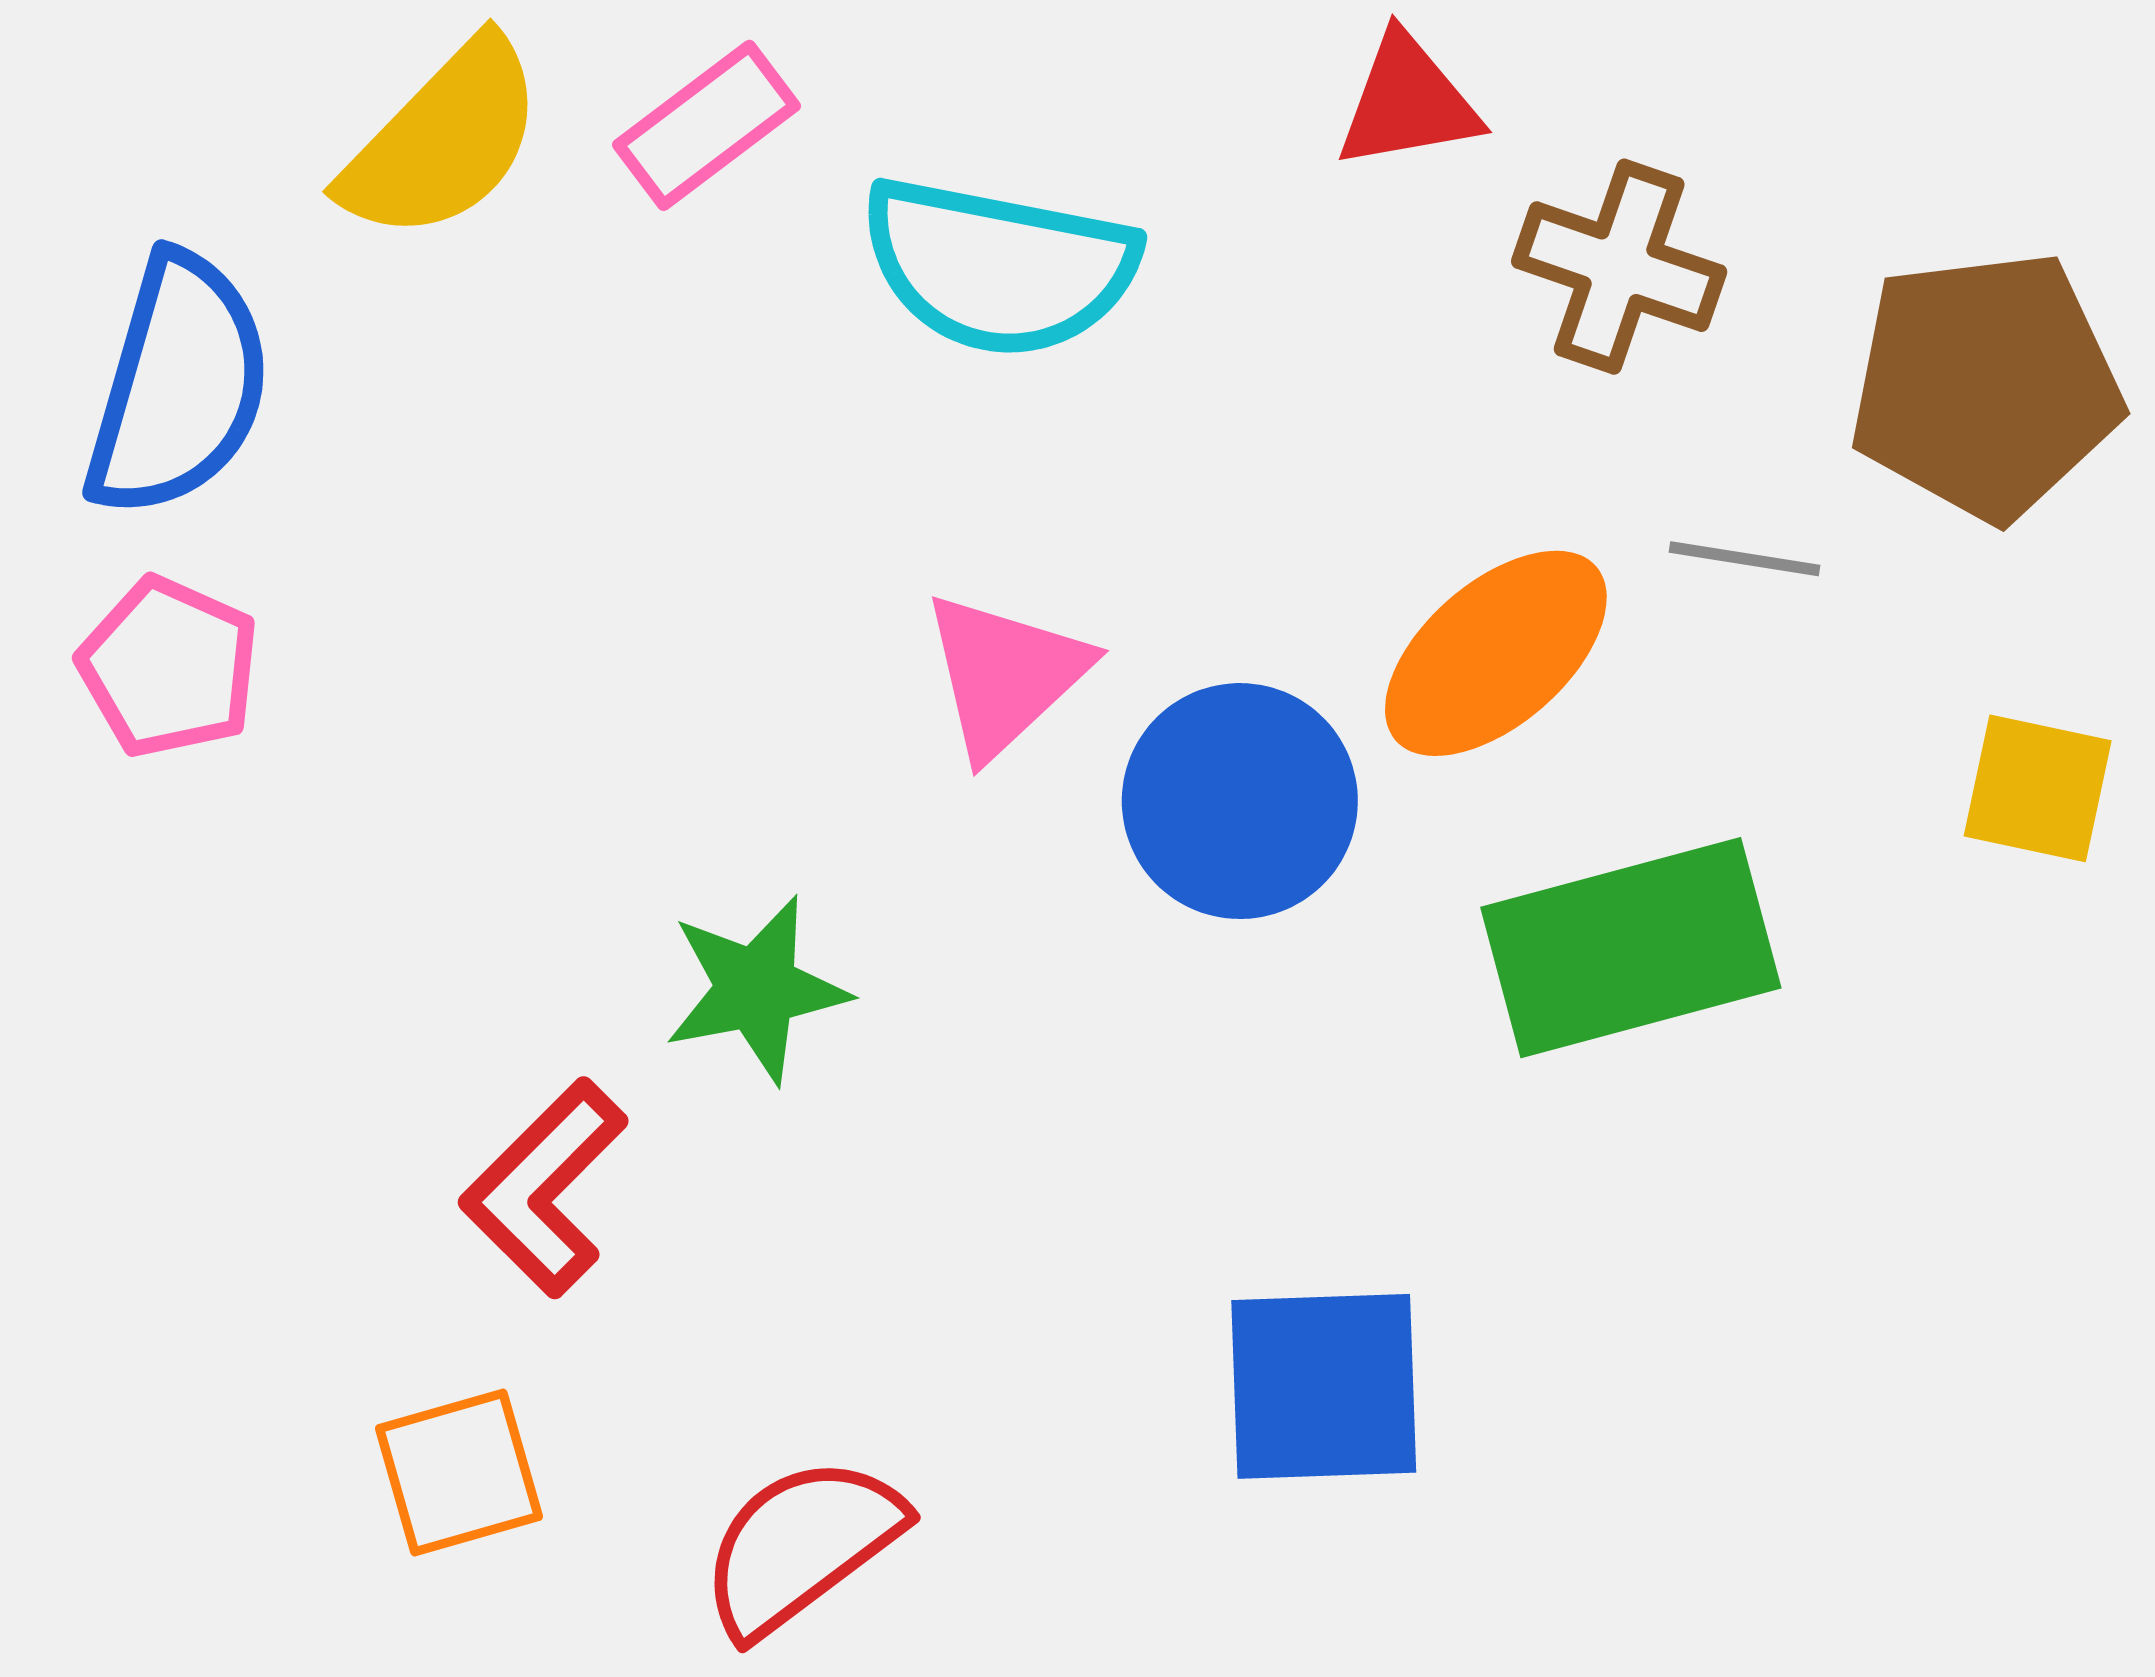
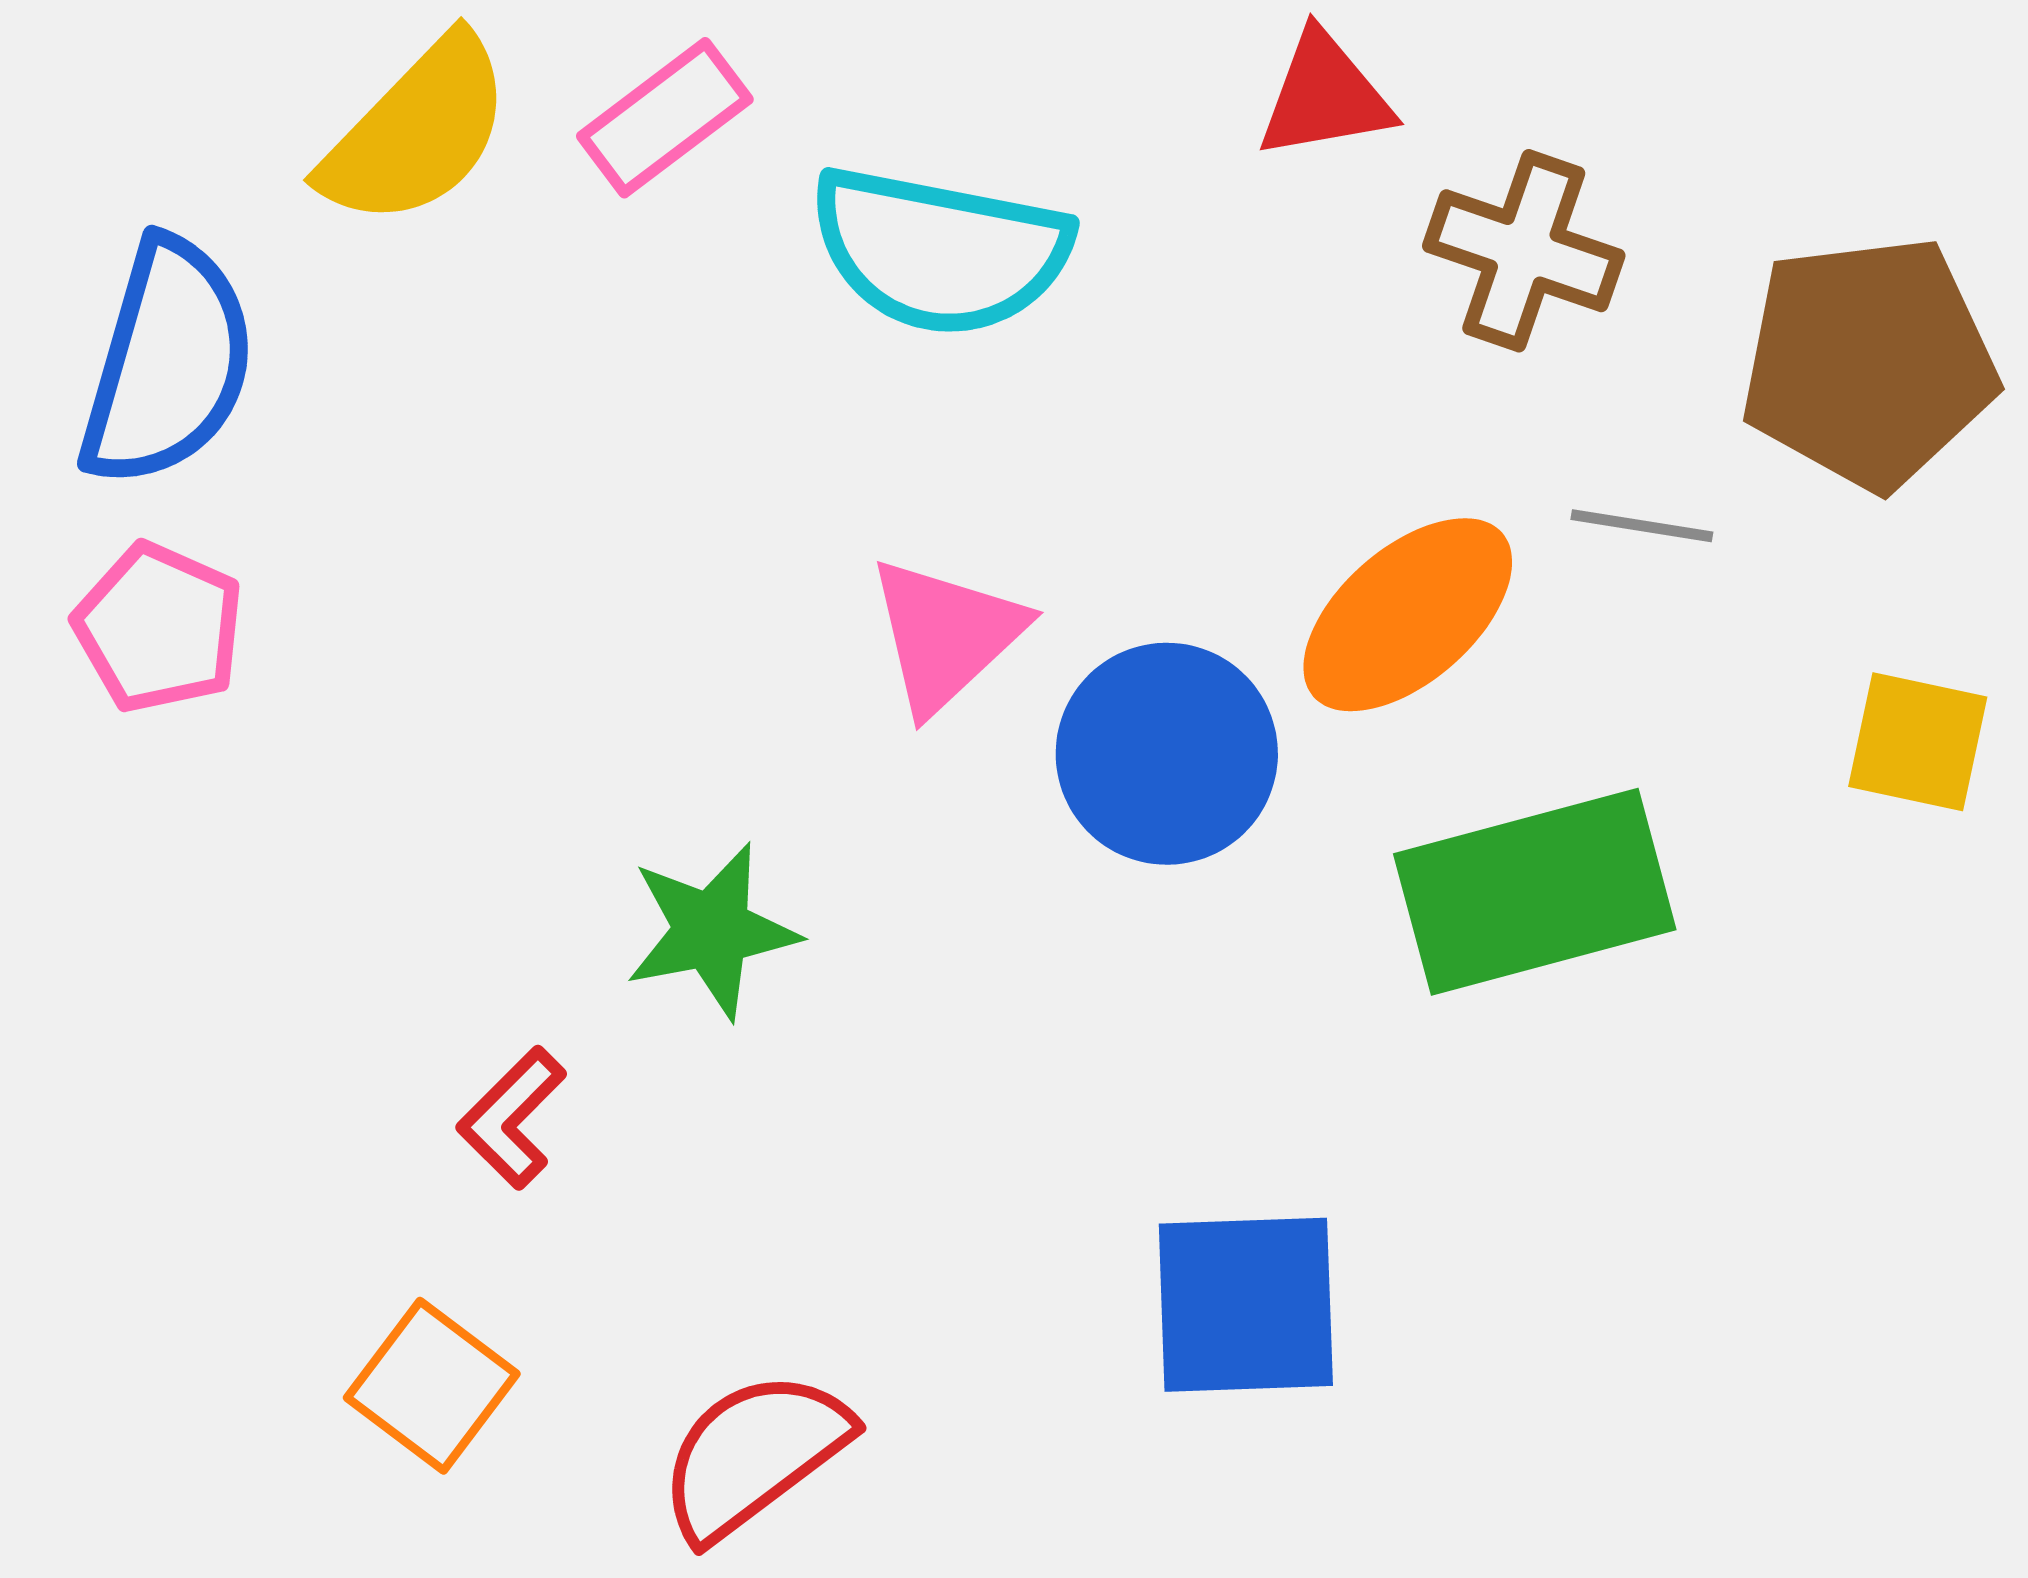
red L-shape: (544, 1188) -> (512, 1118), size x0.7
orange square: (459, 1472) -> (432, 1386), turned -37

